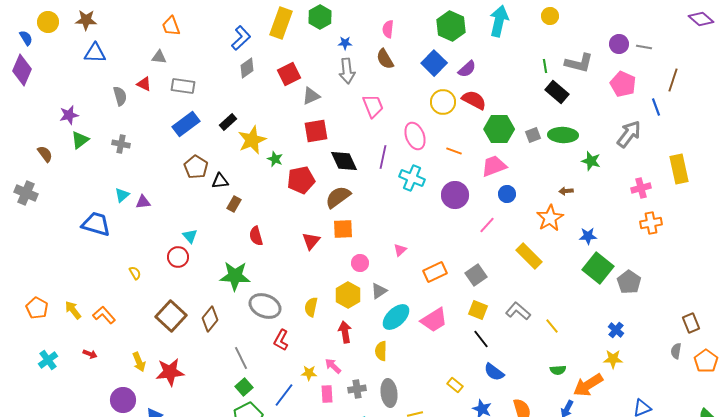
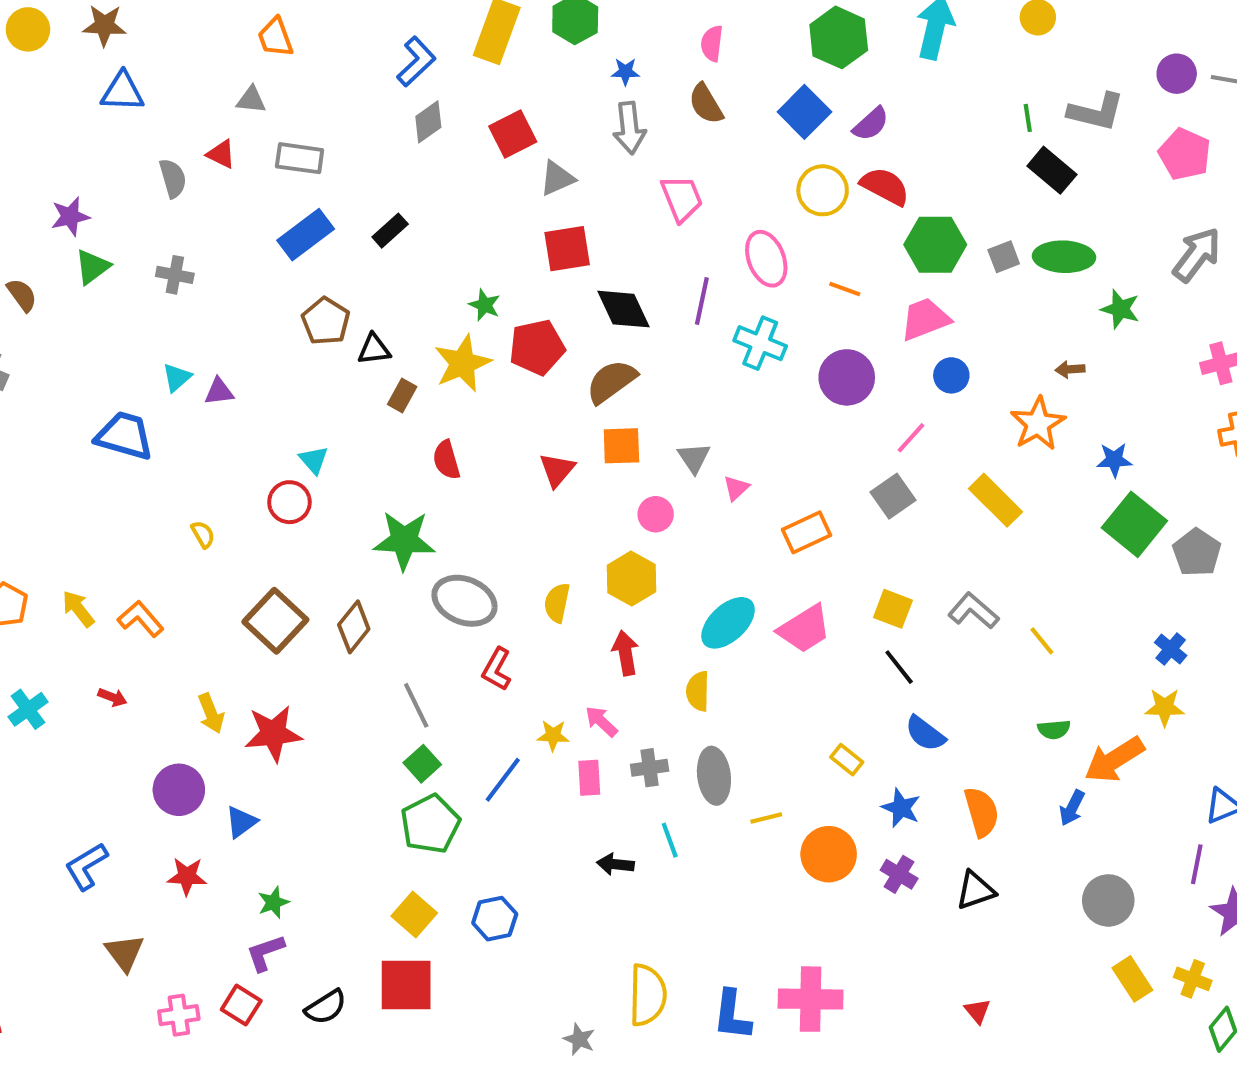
yellow star: (252, 140) -> (462, 363), moved
gray square: (476, 275) -> (893, 496), moved
gray triangle: (379, 291) -> (694, 458), moved, turned -30

